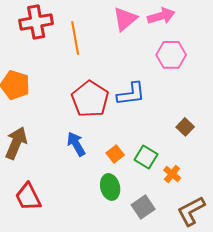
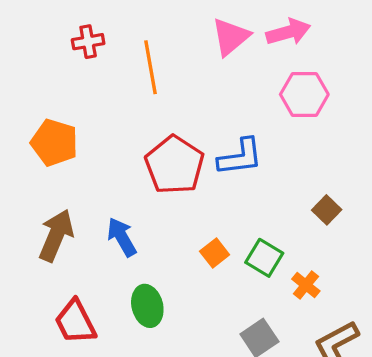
red cross: (36, 22) -> (88, 42), size x0.6
blue arrow: (76, 144) -> (122, 237), moved
green ellipse: (110, 187) -> (147, 306), moved

